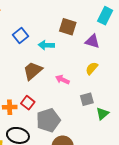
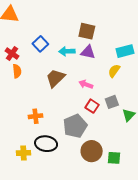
cyan rectangle: (105, 16) -> (125, 51), moved, turned 54
purple triangle: (92, 41) -> (88, 52), moved
red square: (28, 103) -> (92, 106), moved

